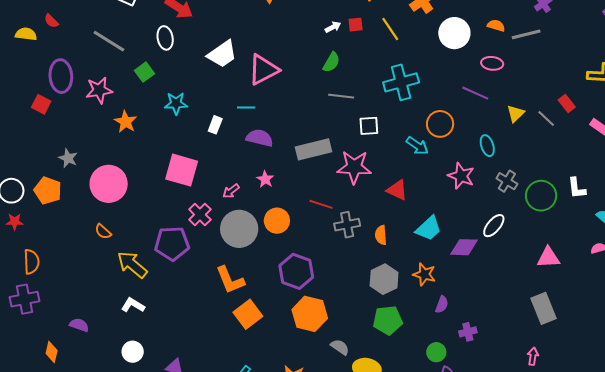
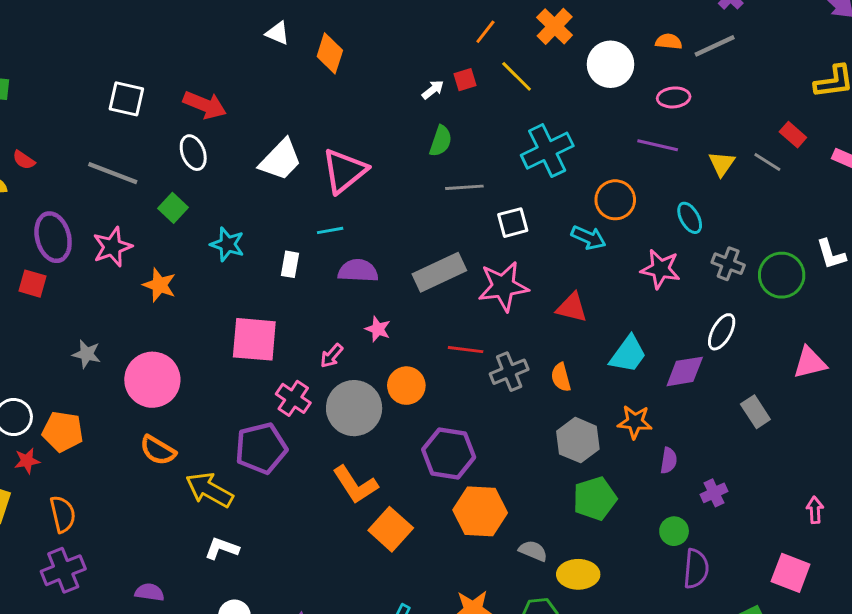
cyan star: (176, 103) -> (227, 244), turned 30
orange pentagon: (48, 190) -> (63, 432), moved
orange semicircle: (103, 232) -> (158, 450), size x1.4
gray rectangle: (543, 308) -> (755, 412), moved, size x0.7

